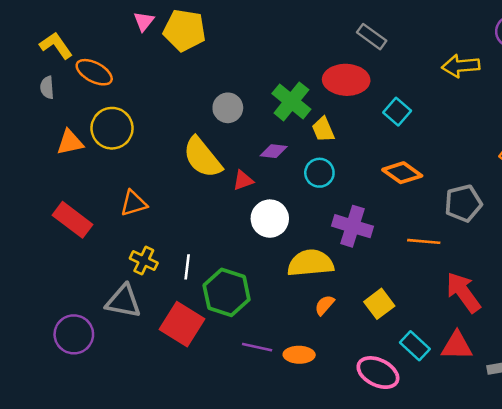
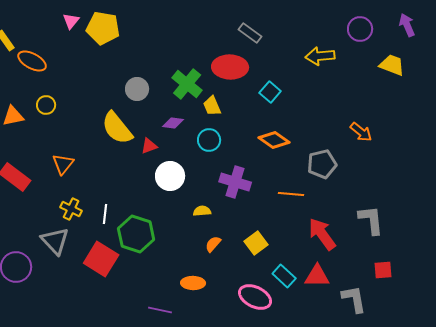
yellow circle: (112, 128) -> (46, 105), size x0.6
orange triangle: (134, 203) -> (63, 164), turned -35
yellow semicircle: (311, 263) -> (202, 211), size x0.5
gray triangle: (123, 301) -> (55, 241), turned 36
purple line: (257, 347) -> (160, 310), moved

